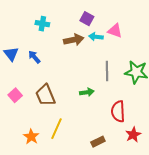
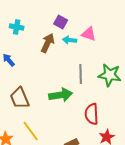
brown arrow: (74, 40) -> (48, 43), turned -54
green arrow: (87, 92) -> (61, 95), size x1.6
yellow line: (57, 129) -> (31, 131), turned -60

